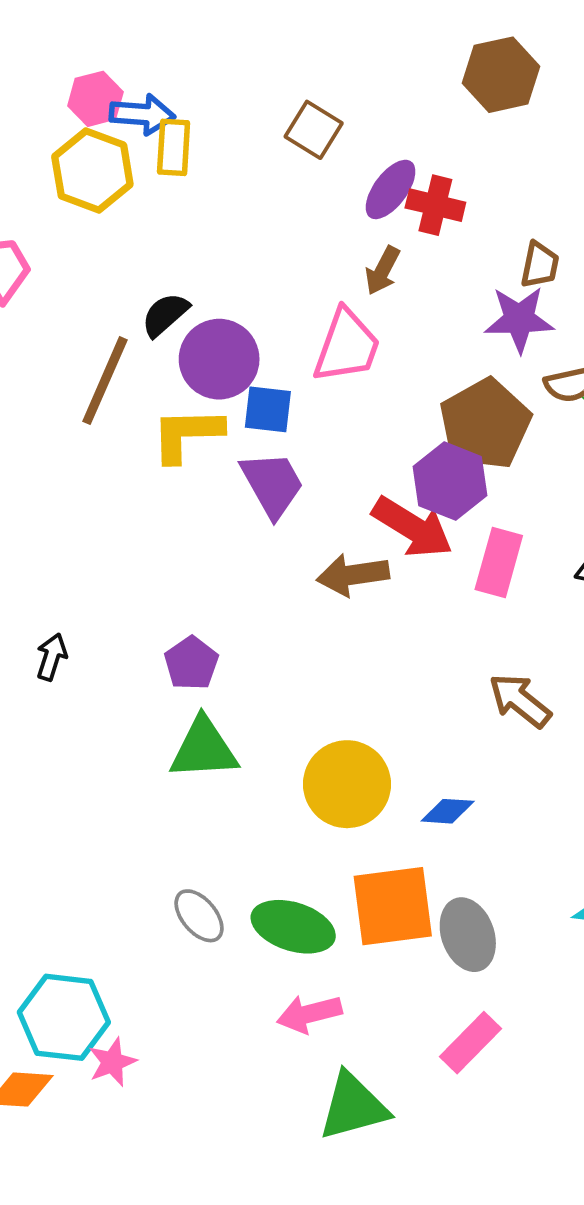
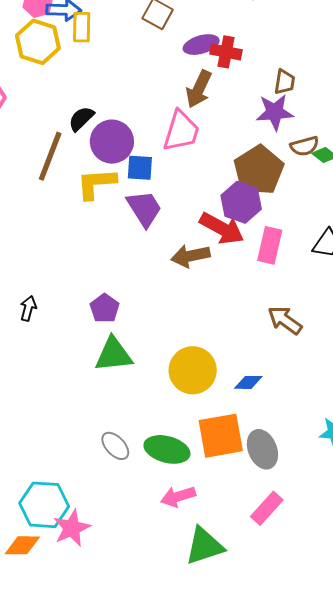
purple ellipse: (391, 189) -> (201, 45), turned 40
brown arrow: (382, 271) -> (199, 89), size x1.4
pink star: (112, 1062) -> (72, 528), size x1.4

